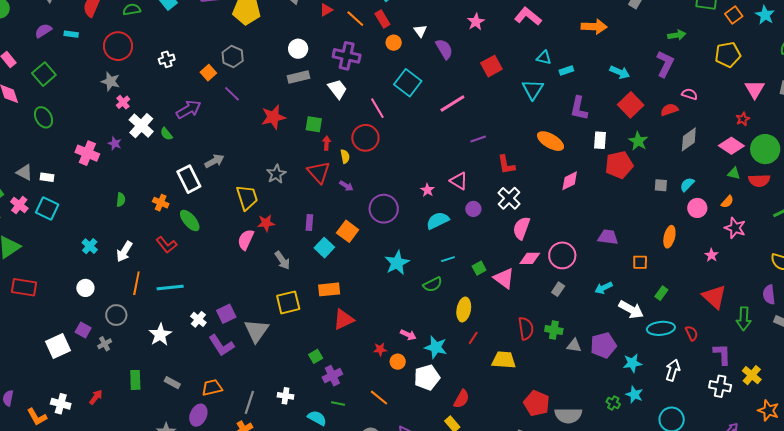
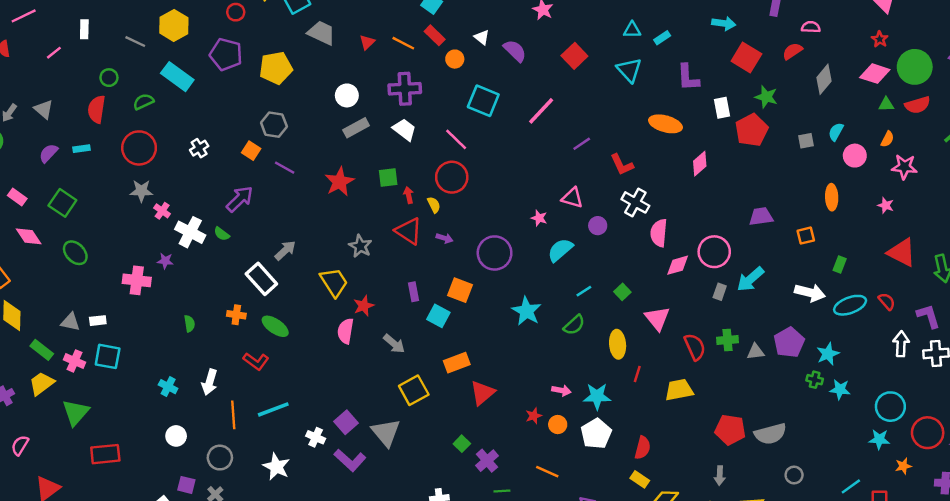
pink triangle: (504, 278) -> (657, 318), moved, turned 30
cyan arrow: (604, 288) -> (750, 279), moved, size x1.4
white arrow: (673, 370) -> (901, 344), moved
green cross: (613, 403) -> (815, 380), moved

